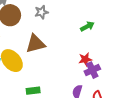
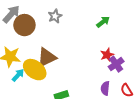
brown triangle: (35, 44) -> (47, 57), moved

